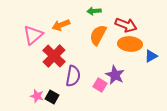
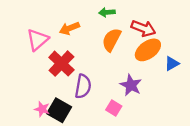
orange ellipse: (130, 44) -> (148, 50), turned -40
pink square: (100, 85) -> (114, 108), moved
black square: (52, 97) -> (59, 110), size x1.5

